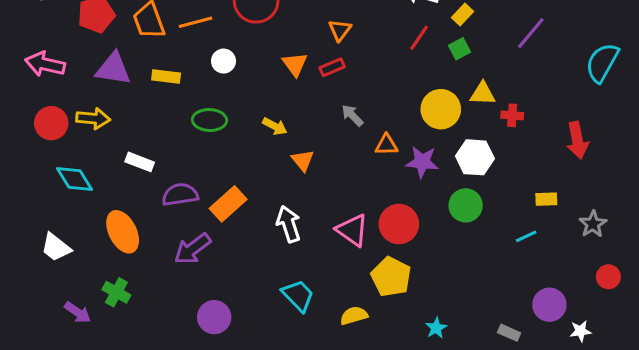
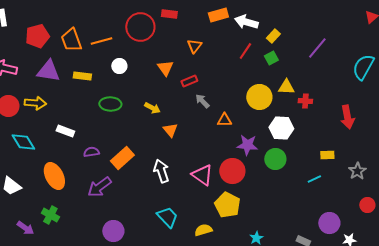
red rectangle: (332, 67) -> (189, 81), moved
purple star: (422, 162) -> (247, 145), moved
purple semicircle: (180, 195) -> (91, 152), size x0.7

